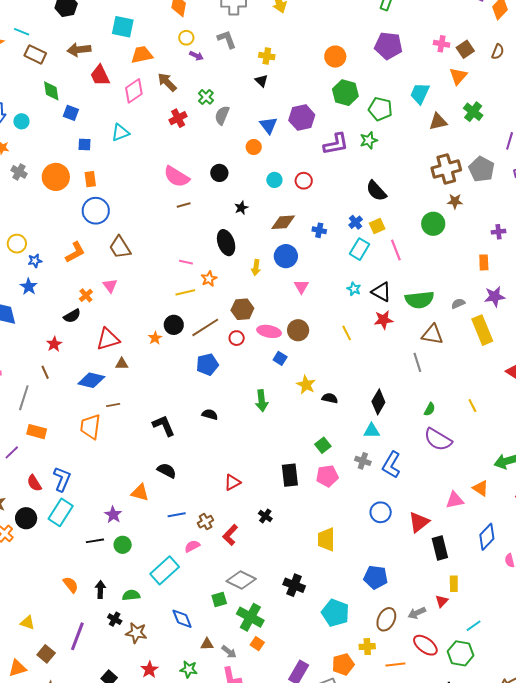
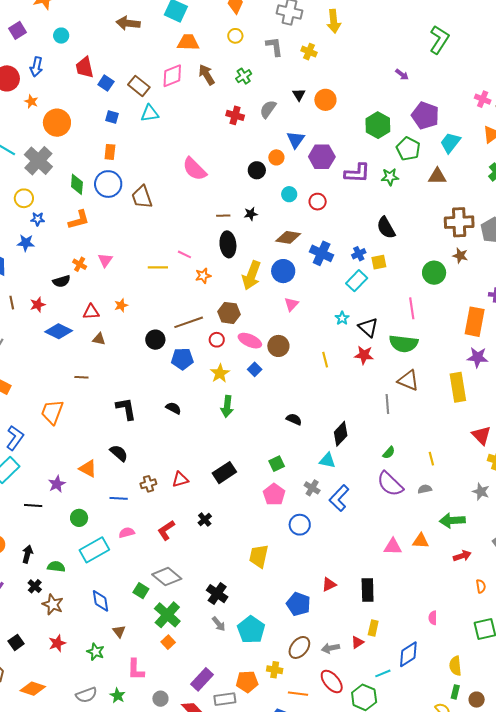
purple pentagon: (388, 46) -> (425, 116), moved
brown rectangle: (35, 54) -> (139, 86), moved
purple arrow: (196, 56) -> (402, 75), moved
yellow cross: (267, 56) -> (309, 52), moved
orange circle: (335, 57) -> (325, 100), moved
red trapezoid: (100, 75) -> (85, 67), moved
green diamond: (51, 91) -> (77, 184), moved
green cross: (206, 97) -> (244, 76), moved
gray semicircle: (222, 115) -> (268, 109), moved
red cross: (178, 118) -> (235, 115), moved, turned 30
purple hexagon: (302, 118) -> (322, 157), moved
cyan circle: (21, 121) -> (61, 36), moved
brown triangle: (438, 122) -> (437, 176), moved
gray cross: (19, 172) -> (38, 161), moved, size x1.8
black circle: (219, 173) -> (257, 170), moved
orange circle: (56, 177) -> (57, 123), moved
brown line: (184, 205) -> (223, 216), moved
blue cross: (319, 230) -> (322, 253), size x1.6
brown trapezoid: (120, 247) -> (142, 197), moved
pink line: (396, 250) -> (412, 308), moved
orange rectangle: (484, 262) -> (475, 322), size x1.8
yellow arrow: (256, 267) -> (251, 275), size x1.8
blue star: (29, 287) -> (26, 243), turned 30
yellow line: (185, 292) -> (158, 267), moved
orange cross: (86, 295) -> (80, 264), turned -32
gray semicircle: (458, 304) -> (425, 489), moved
black circle: (174, 325) -> (155, 340), moved
orange star: (155, 338) -> (121, 305), moved
red triangle: (108, 339) -> (91, 312), size x0.7
brown line: (45, 372) -> (12, 303), moved
blue diamond: (91, 380) -> (59, 331), moved
yellow star: (306, 385) -> (220, 373), moved
orange trapezoid: (90, 427) -> (52, 412), moved
black rectangle: (290, 475) -> (224, 473), moved, turned 50
pink pentagon: (327, 476) -> (274, 494), turned 30
orange triangle: (481, 488) -> (421, 541), turned -42
blue circle: (381, 512) -> (300, 525), moved
brown cross: (206, 522) -> (148, 484), moved
red triangle: (419, 522) -> (329, 585), moved, size x0.7
blue diamond: (487, 537) -> (408, 654), moved
green circle: (123, 545) -> (79, 518), moved
green square: (219, 600) -> (141, 591), turned 35
brown triangle: (207, 644) -> (119, 631), turned 40
gray arrow: (229, 652) -> (219, 624), moved

